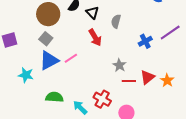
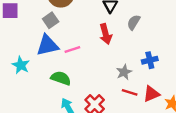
blue cross: (145, 41) -> (150, 60), moved
cyan star: (26, 75) -> (21, 65), moved
green semicircle: (54, 97) -> (61, 78), moved

